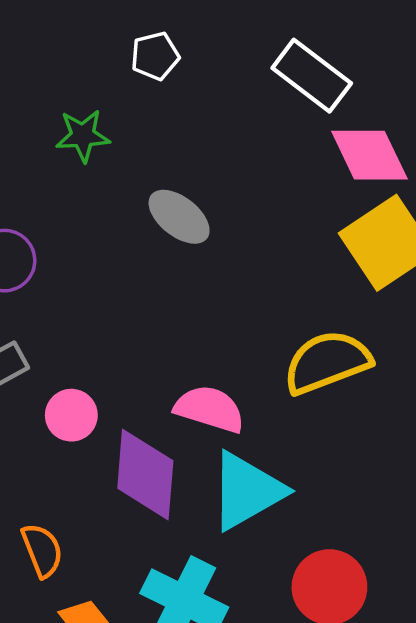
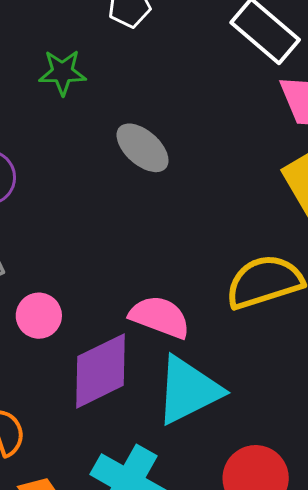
purple diamond: (145, 475) -> (100, 371), turned 56

